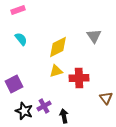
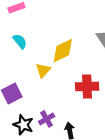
yellow triangle: (56, 71) -> (43, 70), moved, turned -32

